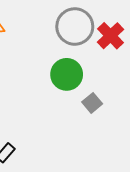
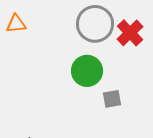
gray square: (92, 103) -> (112, 99), turned 30

